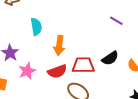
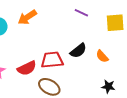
orange arrow: (59, 45) -> (27, 17), moved, turned 54

